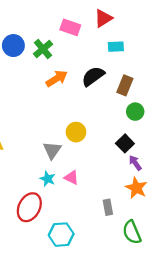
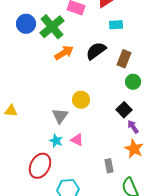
green cross: (43, 49) -> (52, 27), size x1.4

